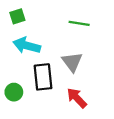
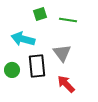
green square: (17, 16) -> (40, 14), moved
green circle: (14, 92) -> (12, 70), moved

